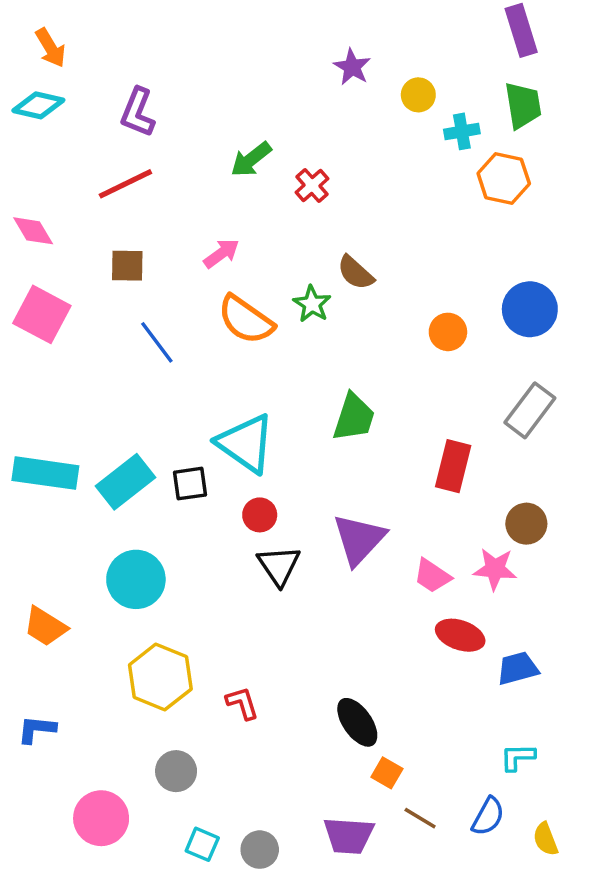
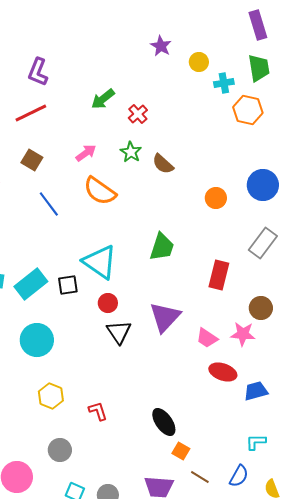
brown square: (127, 266) -> (32, 160), turned 30
green star: (312, 304) -> (131, 152), moved
yellow hexagon: (160, 677) -> (51, 396), size x0.7

